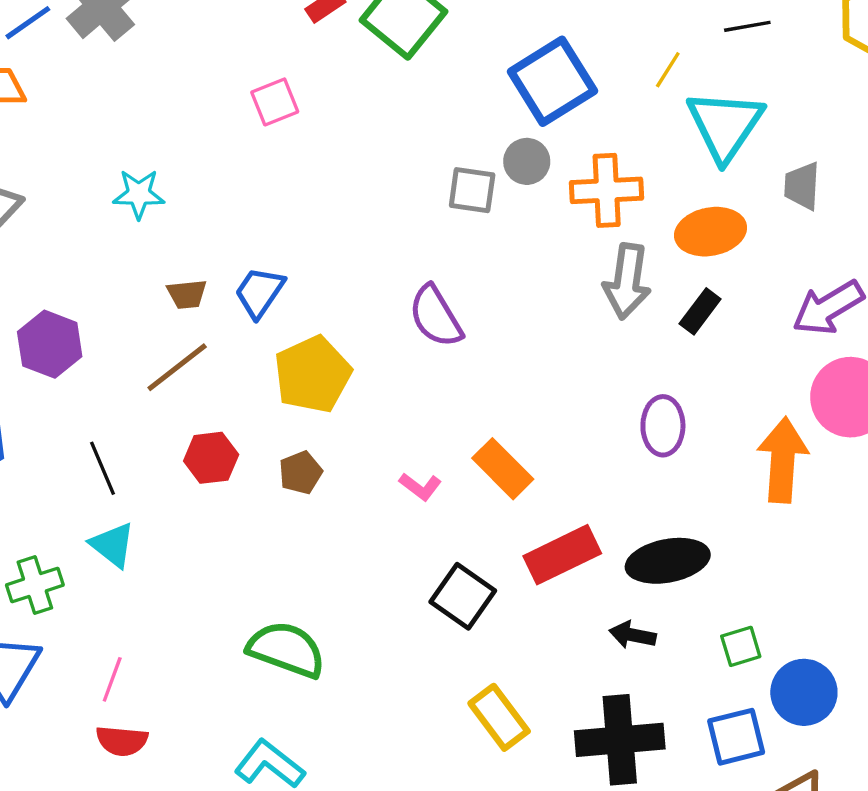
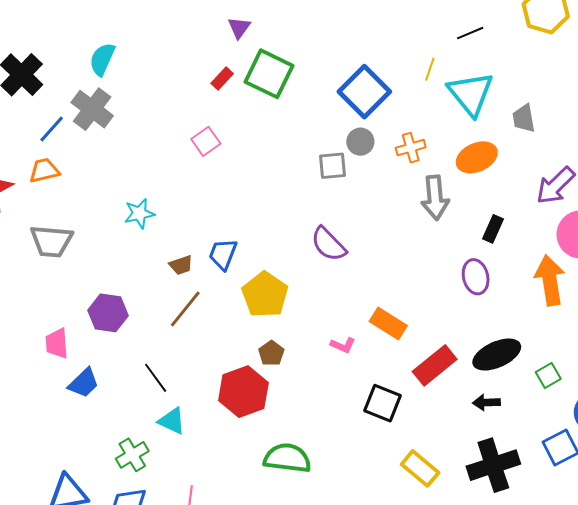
orange cross: (607, 190) -> (411, 148), size x0.7
black rectangle: (700, 311) -> (493, 229), moved
red hexagon: (211, 458) -> (243, 392), moved, size x1.6
green square: (741, 646) -> (548, 376), moved

